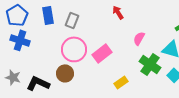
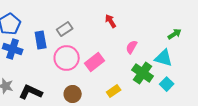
blue rectangle: (48, 15) -> (41, 40), moved
gray rectangle: (72, 20) -> (65, 29), turned 35
brown circle: (65, 73) -> (73, 94), moved

